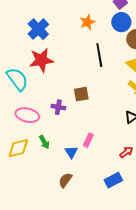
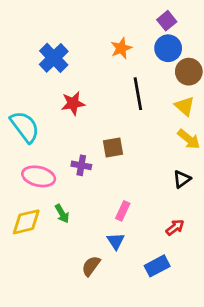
red star: (41, 60) -> (73, 103), moved, size x0.7
blue triangle: (71, 152) -> (116, 241), moved

